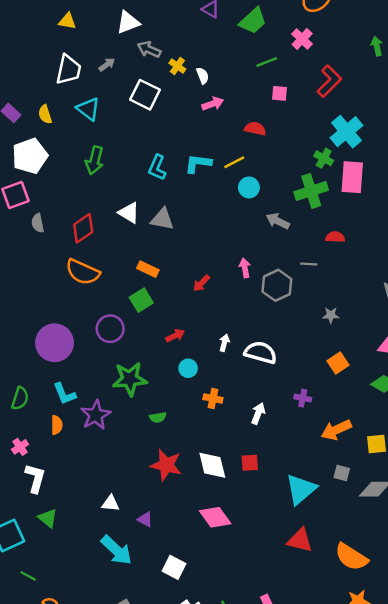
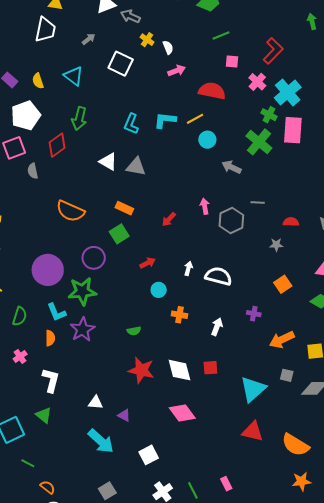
pink cross: (302, 39) -> (257, 82), moved
gray arrow: (149, 49) -> (130, 16), moved
white trapezoid: (69, 70) -> (45, 30), moved
red semicircle: (255, 129) -> (212, 91), size x1.5
green cross: (311, 191) -> (259, 142), turned -32
red diamond: (83, 228) -> (57, 145), moved
red semicircle: (335, 237) -> (291, 222), moved
green star: (130, 379) -> (82, 291), moved
white L-shape: (35, 478) -> (51, 380), moved
white square: (174, 567) -> (149, 455), turned 36

